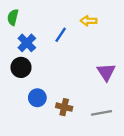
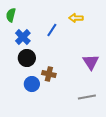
black circle: (21, 67) -> (27, 58), moved
brown cross: (64, 107) -> (49, 74), moved

